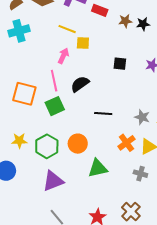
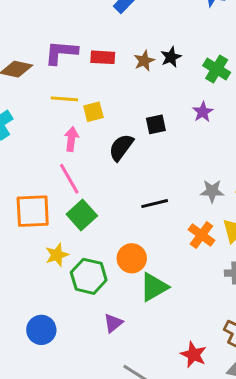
black semicircle: (80, 84) -> (121, 147), moved
yellow star: (19, 141) -> (57, 255), moved
green triangle: (98, 168) -> (154, 287), moved
purple triangle: (53, 181) -> (113, 323), size x0.6

